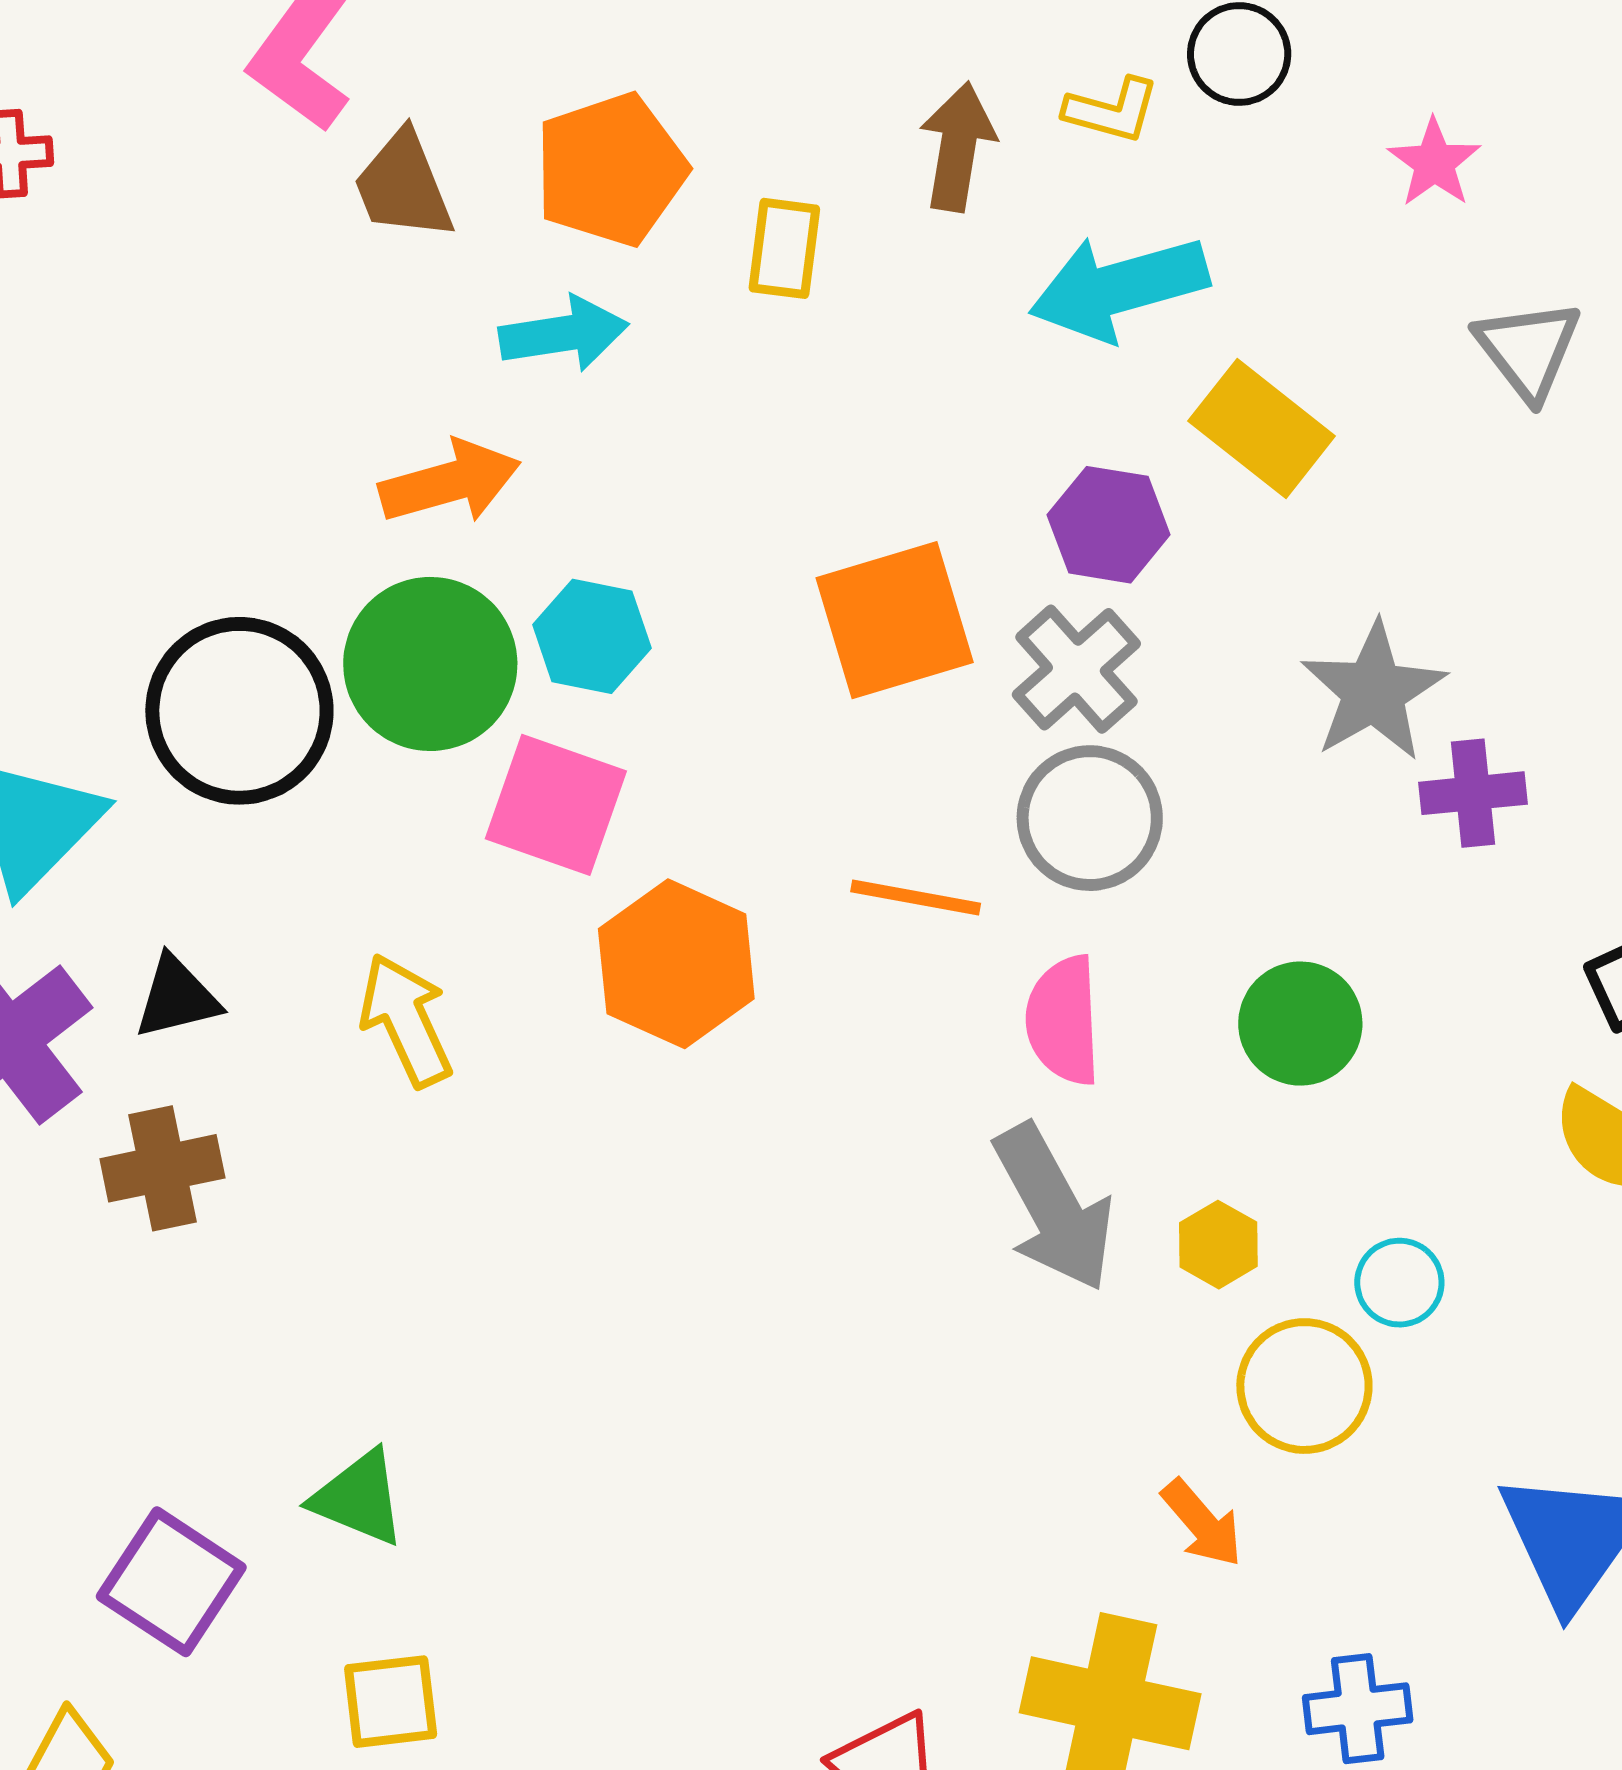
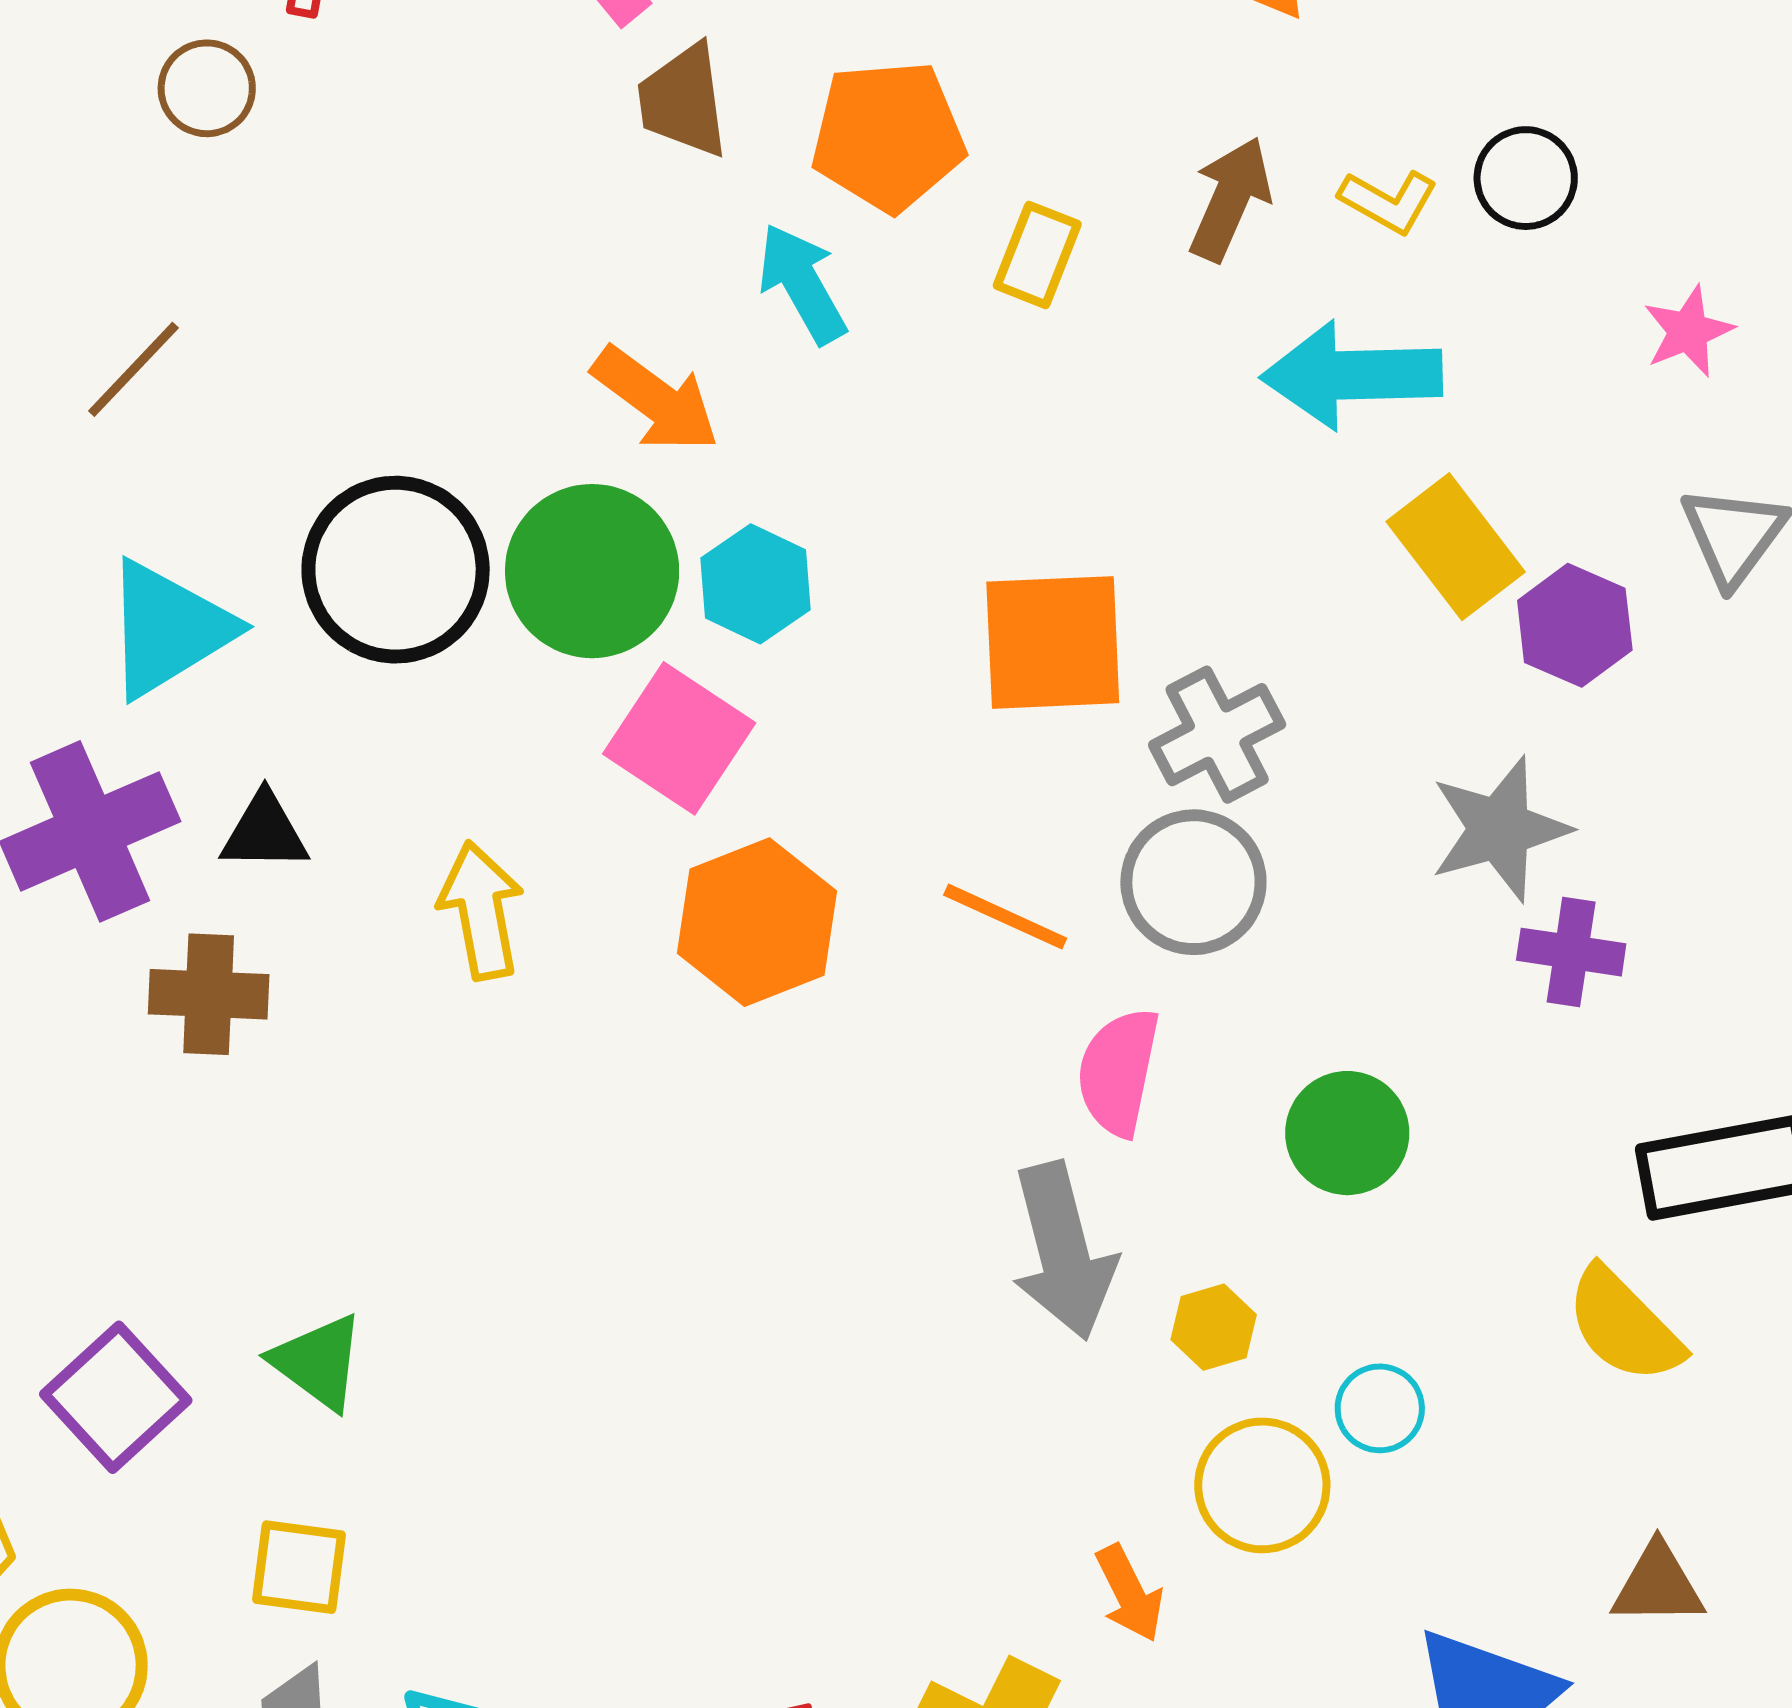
cyan arrow: (564, 334) -> (802, 284), turned -125
orange arrow: (450, 482) -> (656, 400), turned 38
purple hexagon: (1109, 525) -> (1575, 625), moved

